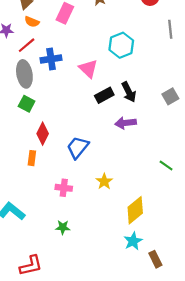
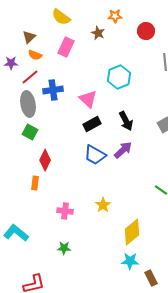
black rectangle: (104, 95) -> (92, 124), moved
purple arrow: (126, 123) -> (123, 150), turned 144
blue trapezoid: (78, 147) -> (95, 155), moved, turned -100
cyan star: (133, 241) -> (130, 261), turned 30

